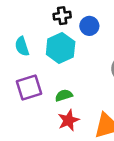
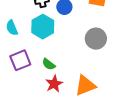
green semicircle: (64, 95) -> (49, 64), turned -120

